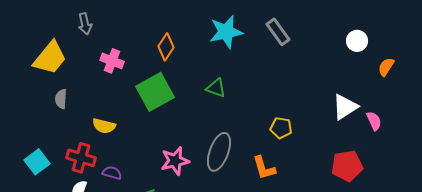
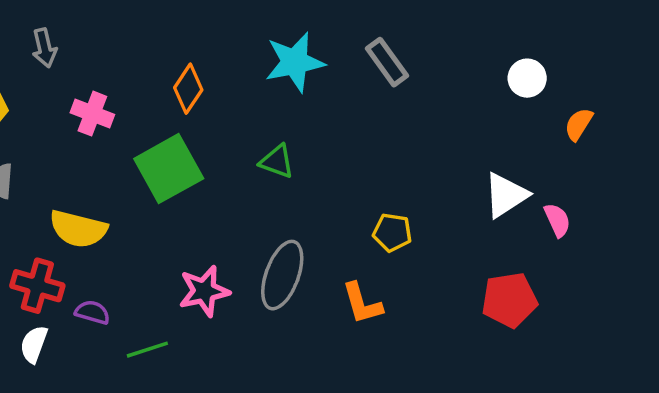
yellow semicircle: (104, 126) -> (78, 229), size x1.4

